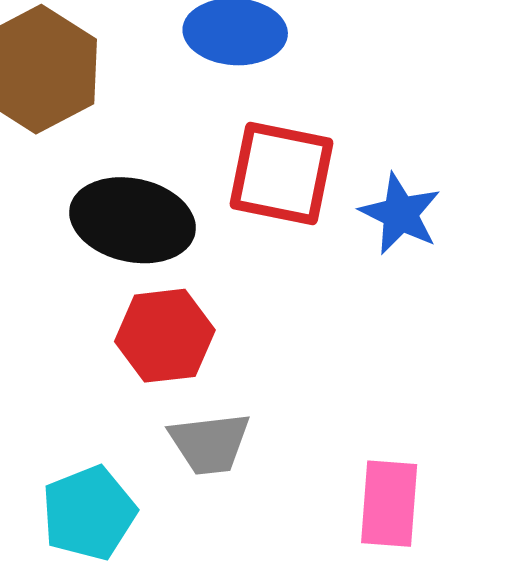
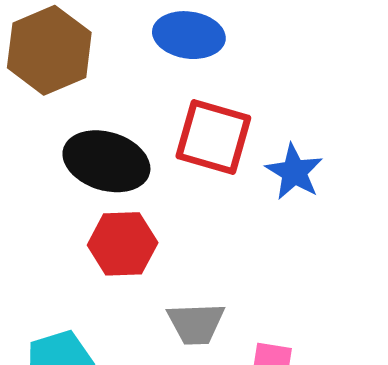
gray trapezoid: (210, 443) -> (196, 323), moved

